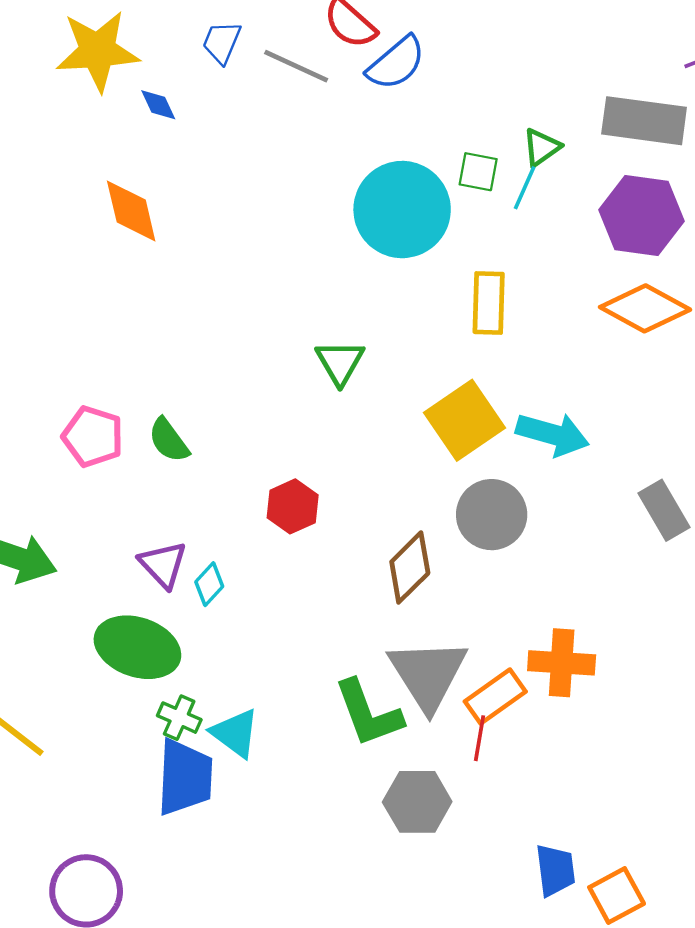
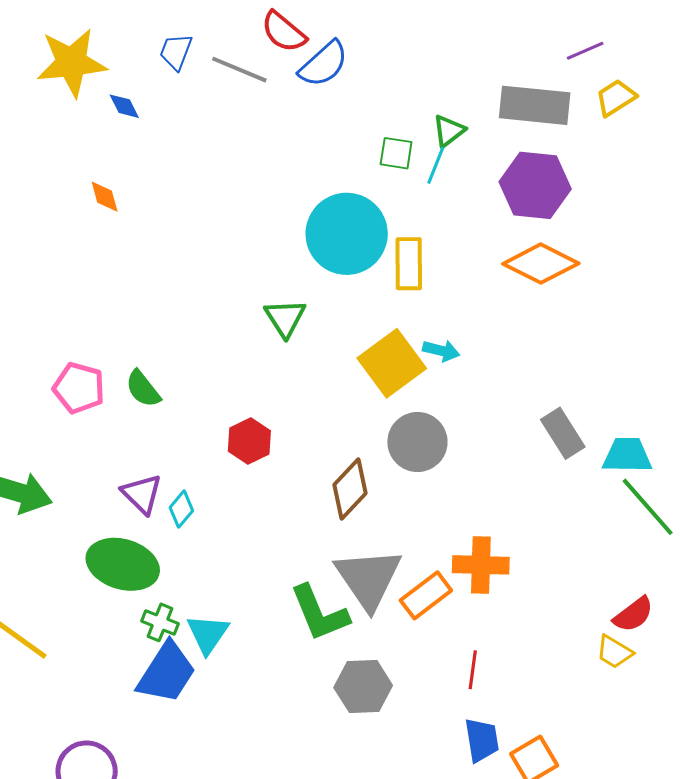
cyan circle: (402, 210) -> (347, 234), moved
orange diamond: (131, 211) -> (105, 197), size x0.6
cyan arrow: (553, 434) -> (441, 351), moved, size x0.6
cyan triangle: (235, 733) -> (208, 634), turned 30
red line: (479, 738) -> (473, 670), moved
blue trapezoid: (185, 777) -> (167, 673), turned 32

